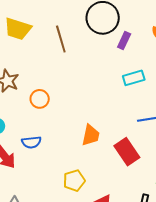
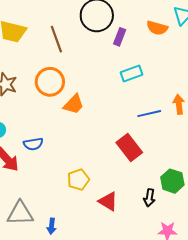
orange circle: (40, 99) -> (50, 82), moved, size x1.5
orange trapezoid: (91, 135) -> (74, 104), moved, turned 35

